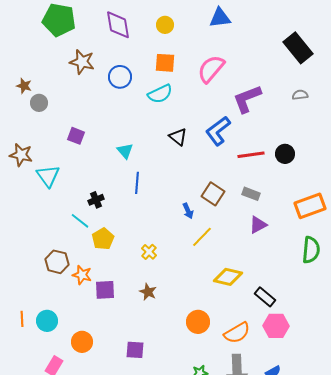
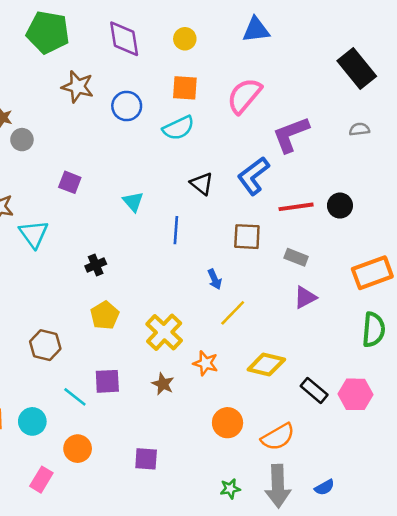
blue line: (137, 183) -> (176, 230), moved
brown square: (213, 194) -> (247, 237), moved, turned -30
cyan line: (80, 221) -> (75, 397), moved
yellow cross: (149, 252) -> (164, 332), size x1.8
orange star: (82, 275) -> (206, 363), moved
pink hexagon: (276, 326) -> (355, 394), moved

